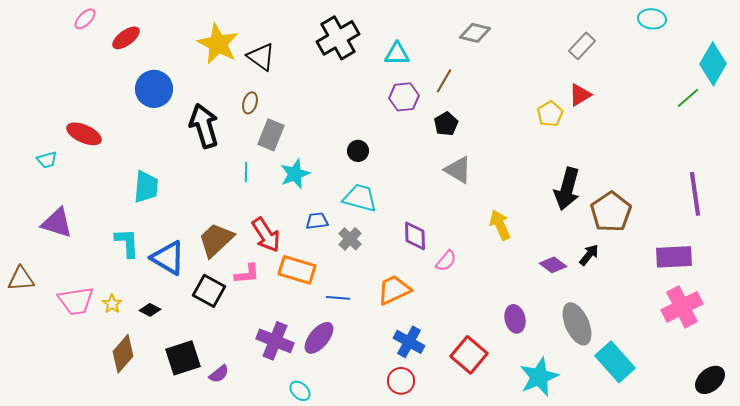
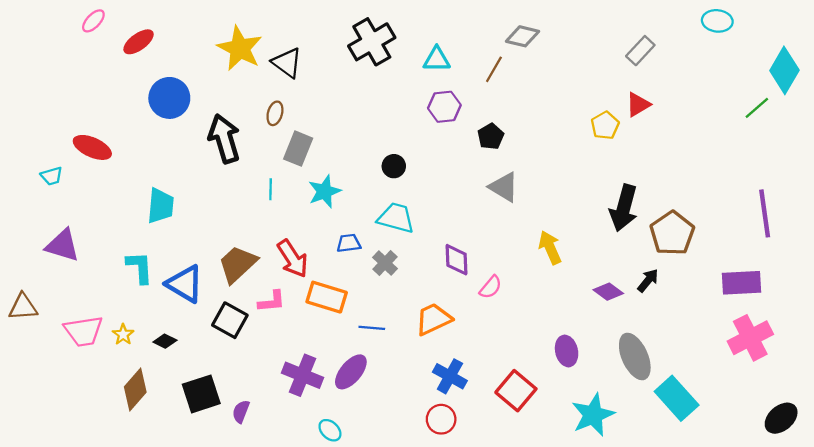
brown line: (444, 81) -> (494, 69), moved
purple semicircle: (219, 374) -> (241, 412), turned 150

